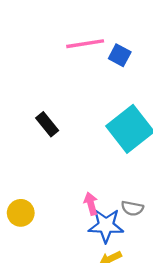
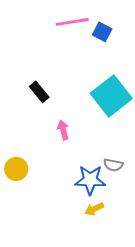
pink arrow: (91, 204) -> (63, 130), moved

